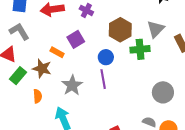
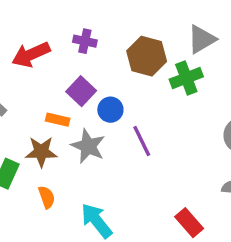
gray triangle: (156, 29) -> (202, 39), turned 30
blue circle: (106, 57) -> (110, 110), moved
gray star: (72, 85) -> (88, 146), moved

